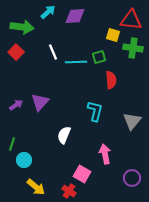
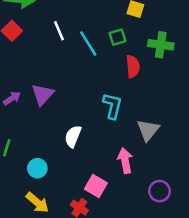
green cross: (133, 48) -> (161, 45), moved
cyan line: (76, 62) -> (88, 43), turned 60
gray triangle: (132, 121) -> (148, 130), moved
cyan circle: (24, 160) -> (37, 168), moved

